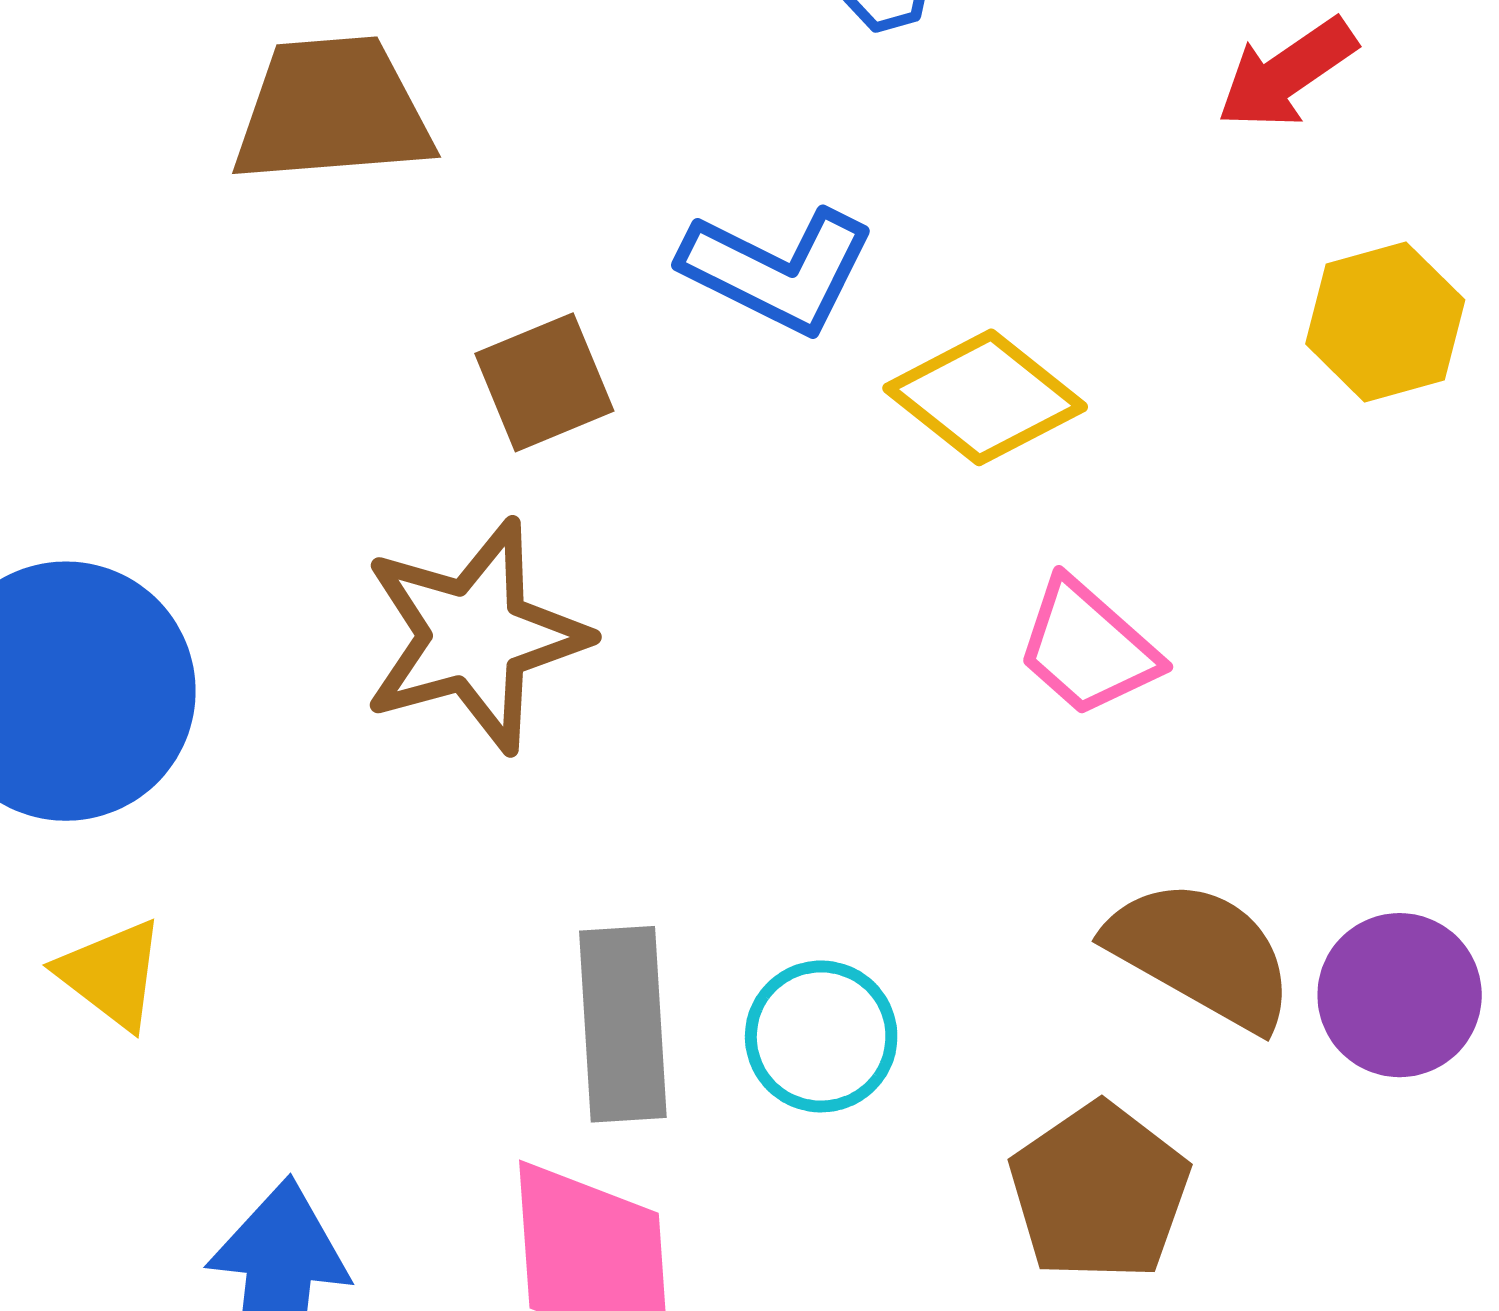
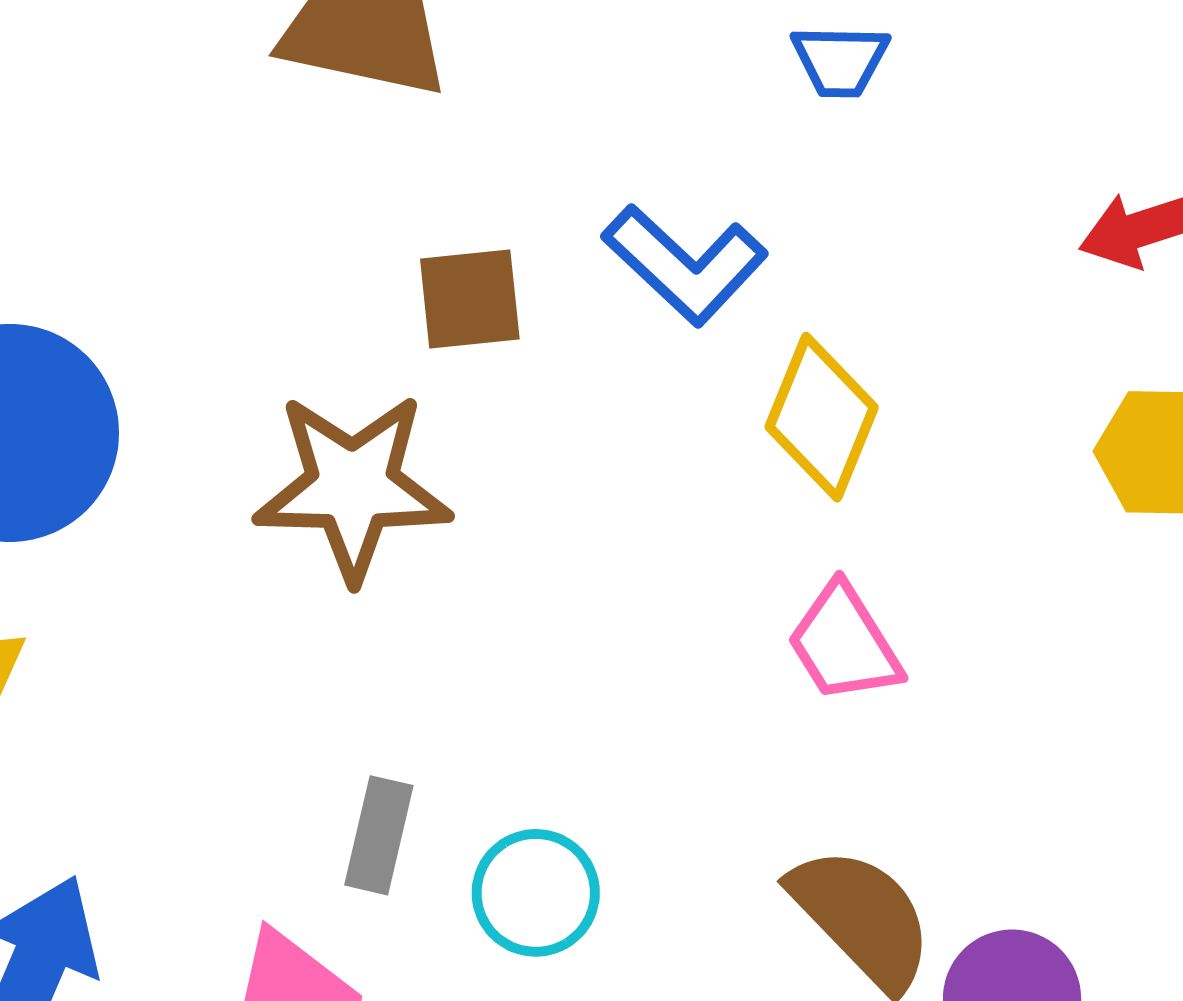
yellow diamond: (985, 397) -> (822, 417), turned 57
gray rectangle: (623, 1024) -> (379, 835), size x0.7

